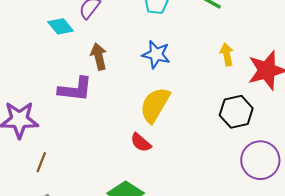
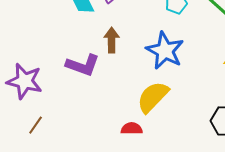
blue star: (156, 54) -> (165, 51), size x1.4
red semicircle: (141, 143) -> (132, 129), turned 125

